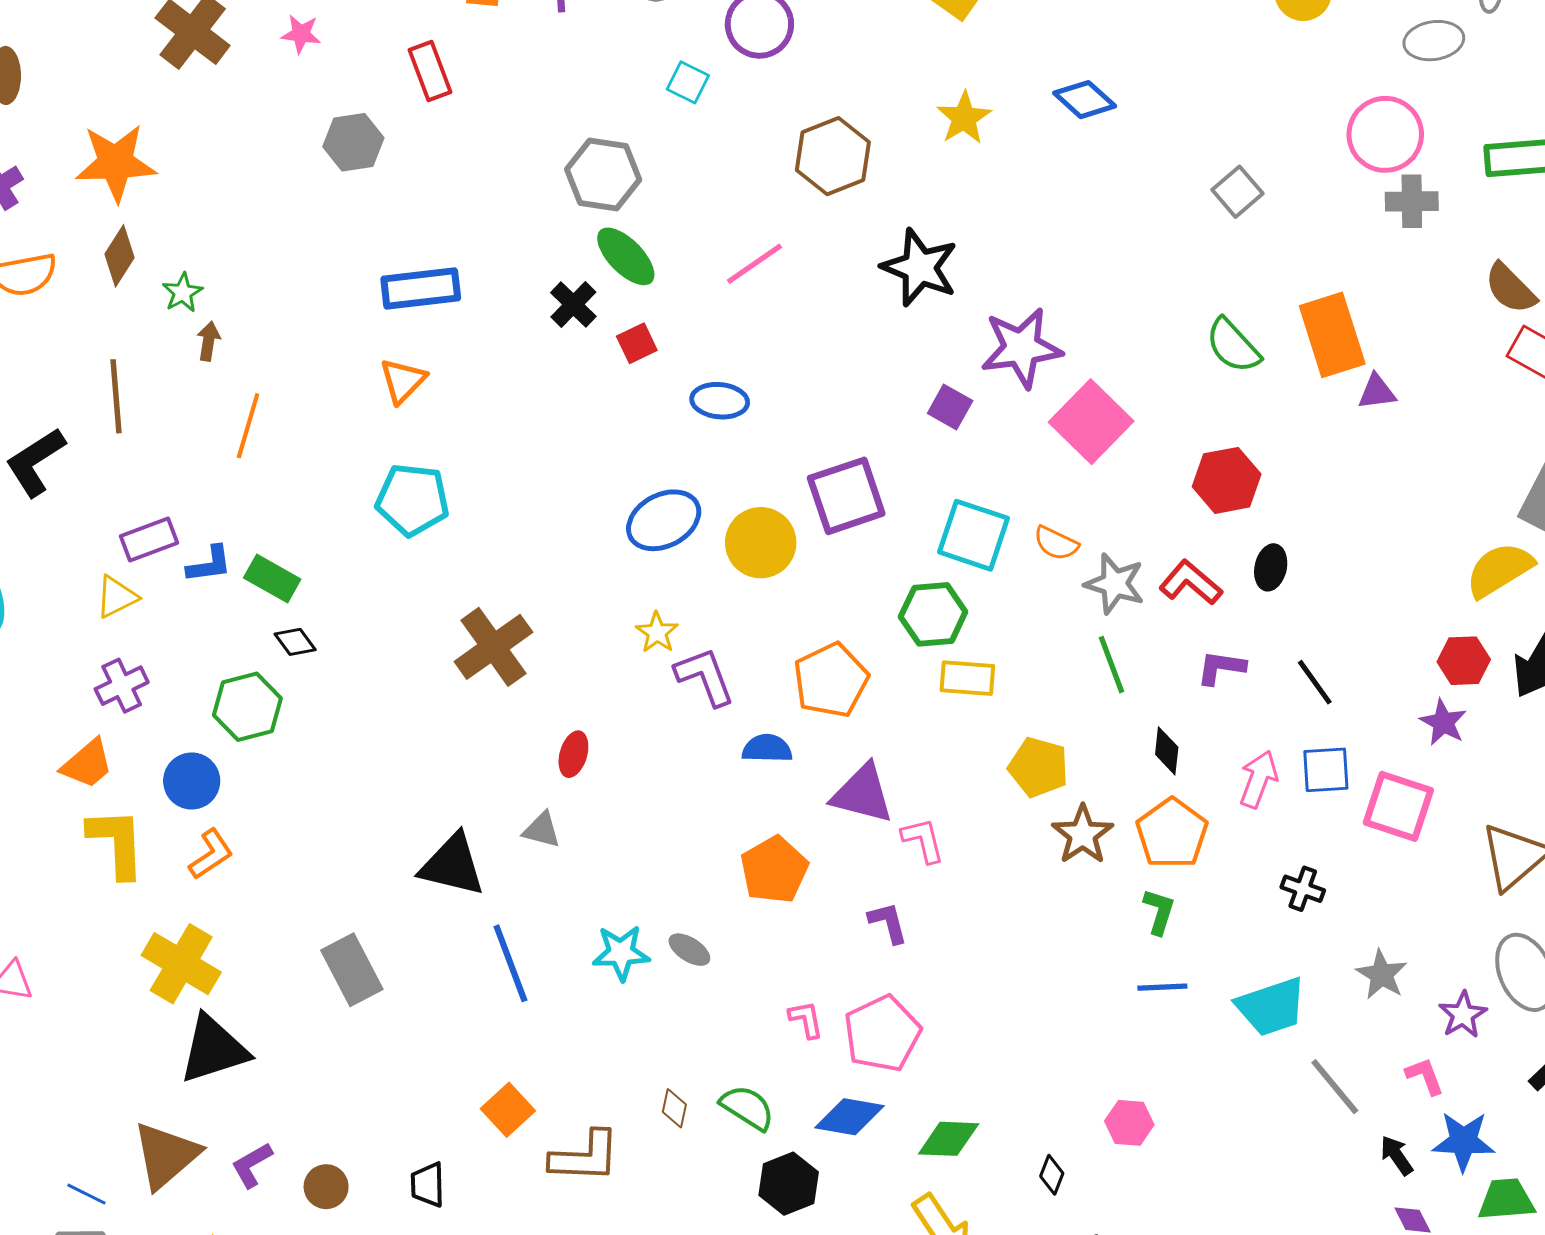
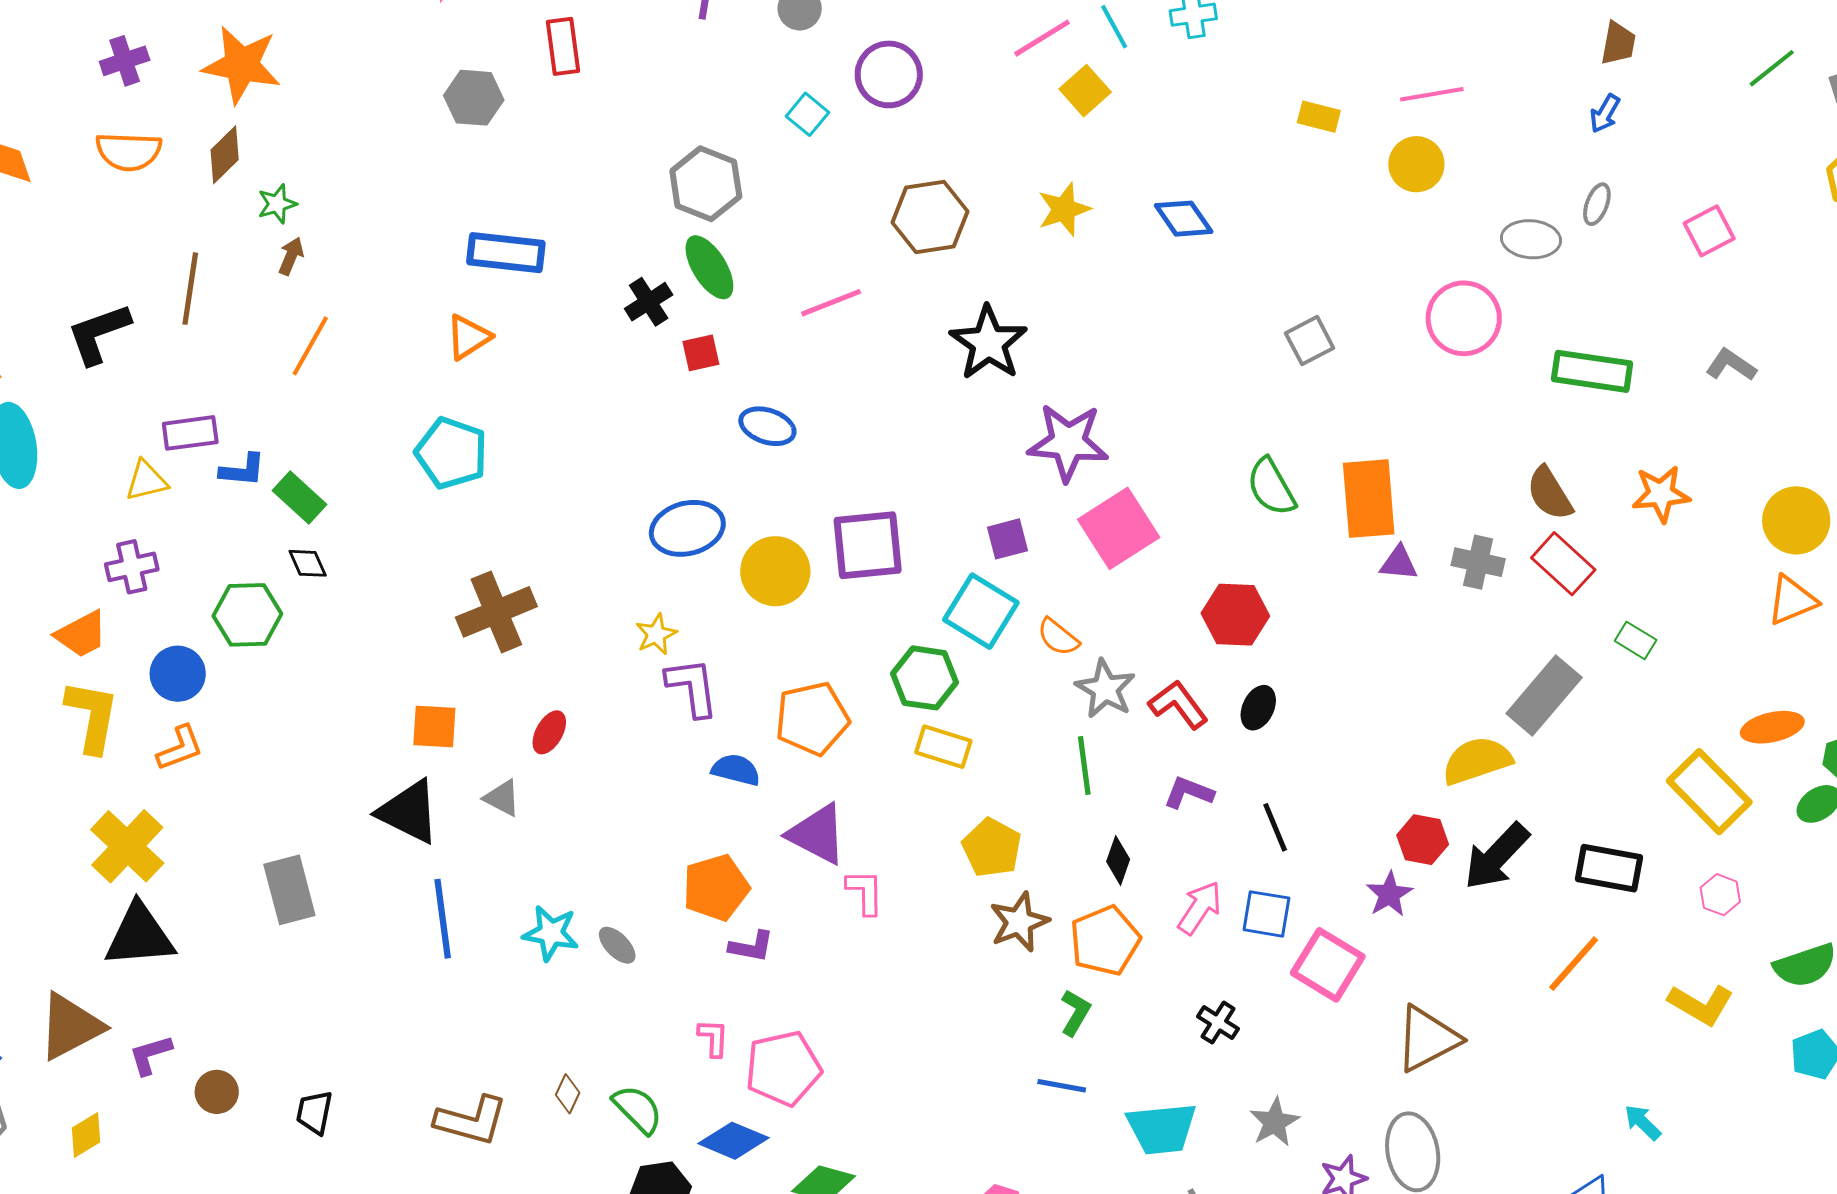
gray cross: (1412, 201) -> (1478, 562), moved
purple square: (950, 407) -> (1007, 539), moved, turned 33
purple L-shape: (888, 923) -> (751, 947), moved, turned 102
orange square: (508, 1110) -> (434, 727), moved, turned 33

